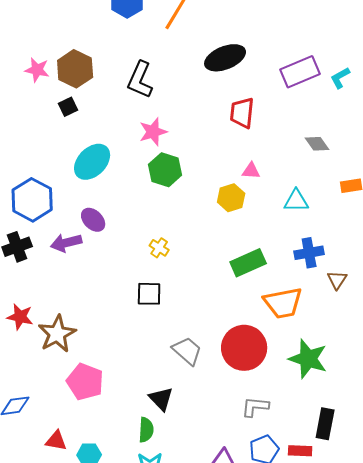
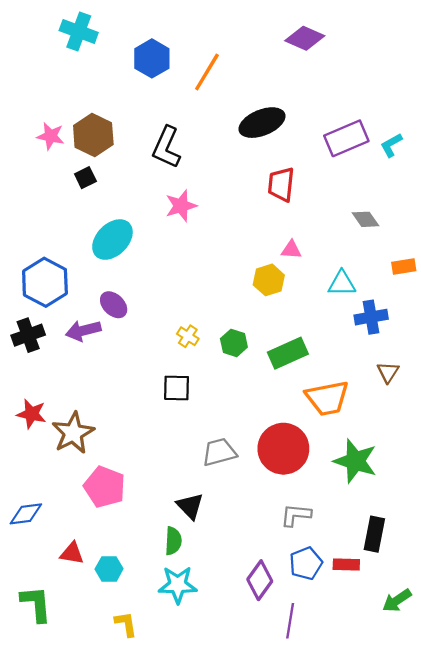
green hexagon: (165, 170) -> (234, 343), moved, size x0.7
blue cross: (309, 253) -> (371, 317), moved
gray trapezoid: (187, 351) -> (219, 452), turned -56

